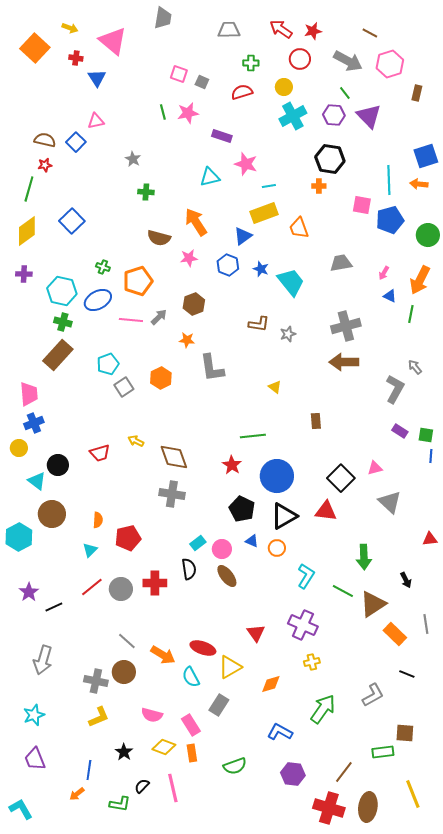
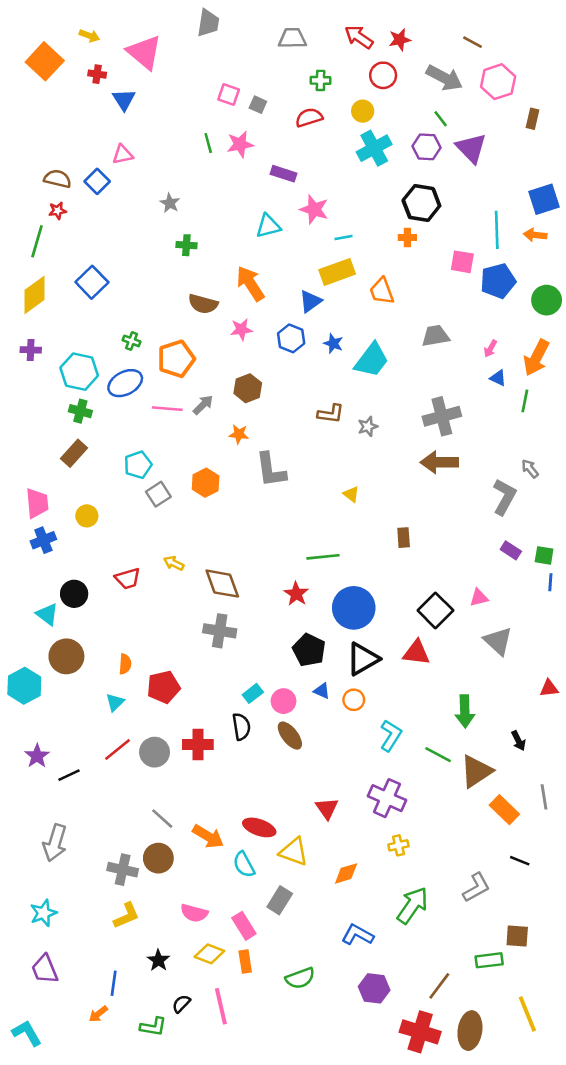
cyan trapezoid: (291, 282) -> (372, 360), turned 76
brown rectangle: (58, 355) -> (74, 453), size x0.7
yellow circle: (19, 448) -> (87, 516), moved
yellow triangle: (230, 667) -> (294, 852), turned 50

